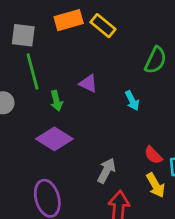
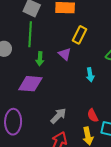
yellow rectangle: (103, 26) -> (79, 35), moved, turned 60
purple diamond: (54, 139) -> (30, 84), turned -45

